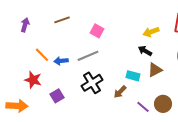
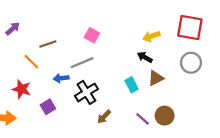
brown line: (62, 20) -> (48, 44), moved
purple arrow: (25, 25) -> (13, 29), turned 32
blue arrow: (61, 61) -> (61, 78), moved
cyan rectangle: (133, 76) -> (132, 85), turned 48
brown arrow: (120, 92) -> (104, 117), moved

